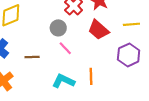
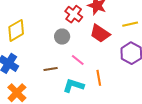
pink line: (65, 48) -> (78, 60), moved
brown line: (32, 57) -> (51, 69), moved

